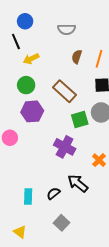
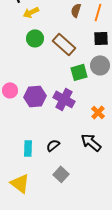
green circle: (26, 85) -> (35, 38), moved
purple hexagon: (32, 111) -> (35, 96), moved
black arrow: (78, 183) -> (91, 142), moved
yellow triangle: (20, 232) -> (20, 183), size x1.5

